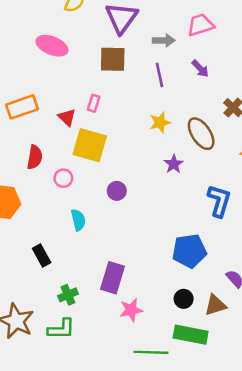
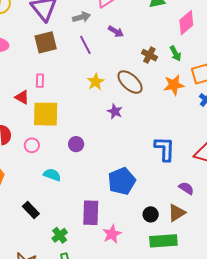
blue L-shape: (219, 201) -> (165, 149), moved
cyan semicircle: (78, 220) -> (52, 175), turned -42
blue pentagon: (189, 251) -> (122, 181), moved

